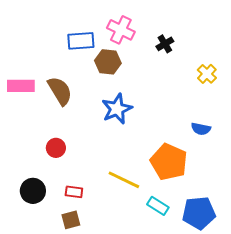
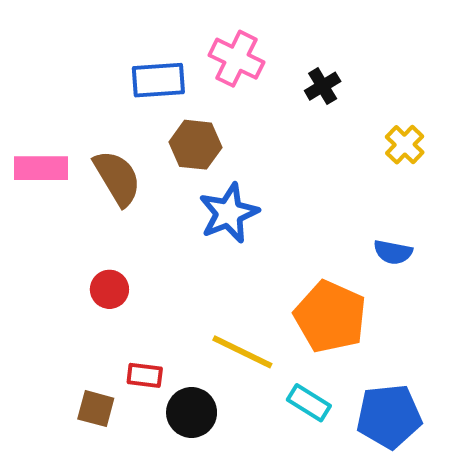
brown hexagon: (108, 62) -> (195, 145), moved
black circle: (33, 191) -> (192, 412), moved
brown square: (71, 220) -> (96, 409), moved, turned 30

